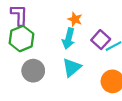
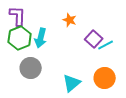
cyan arrow: (69, 39) -> (41, 38), moved
cyan triangle: (72, 67) -> (72, 83), moved

